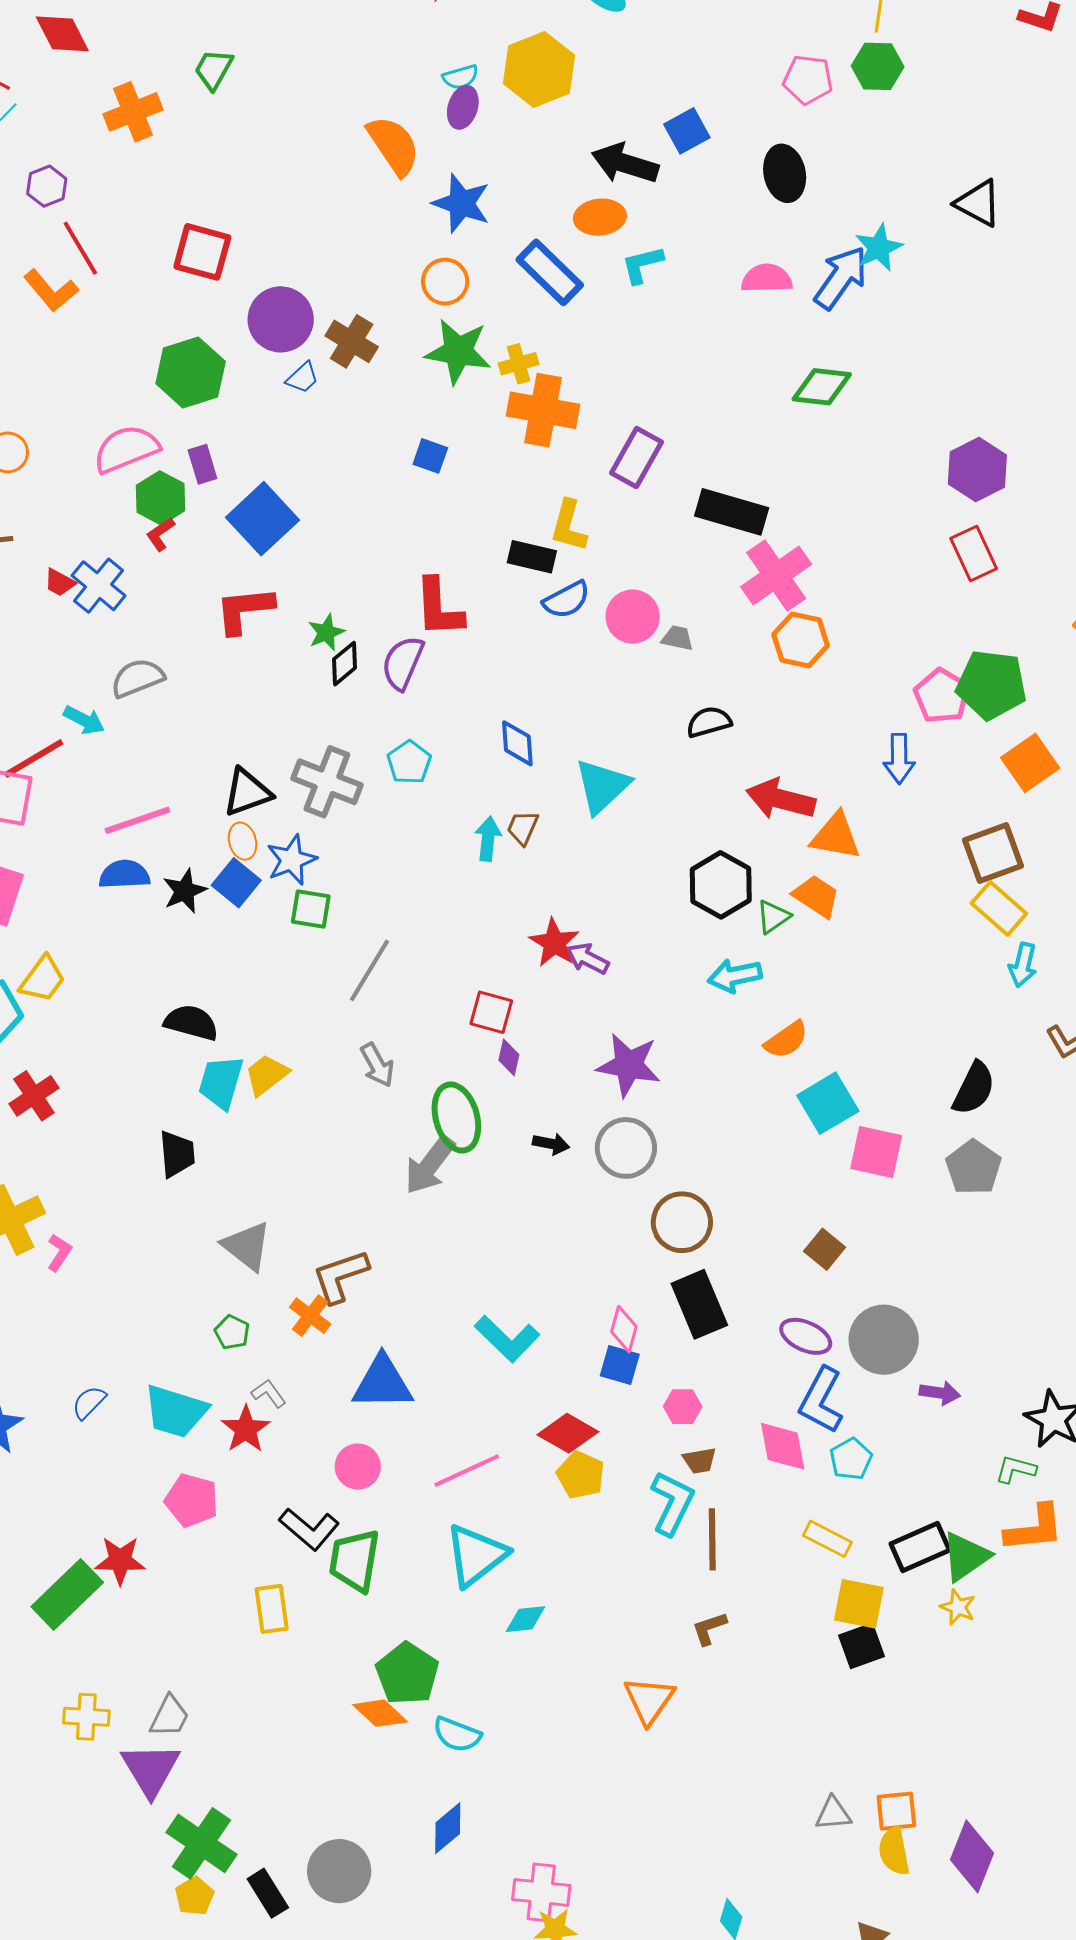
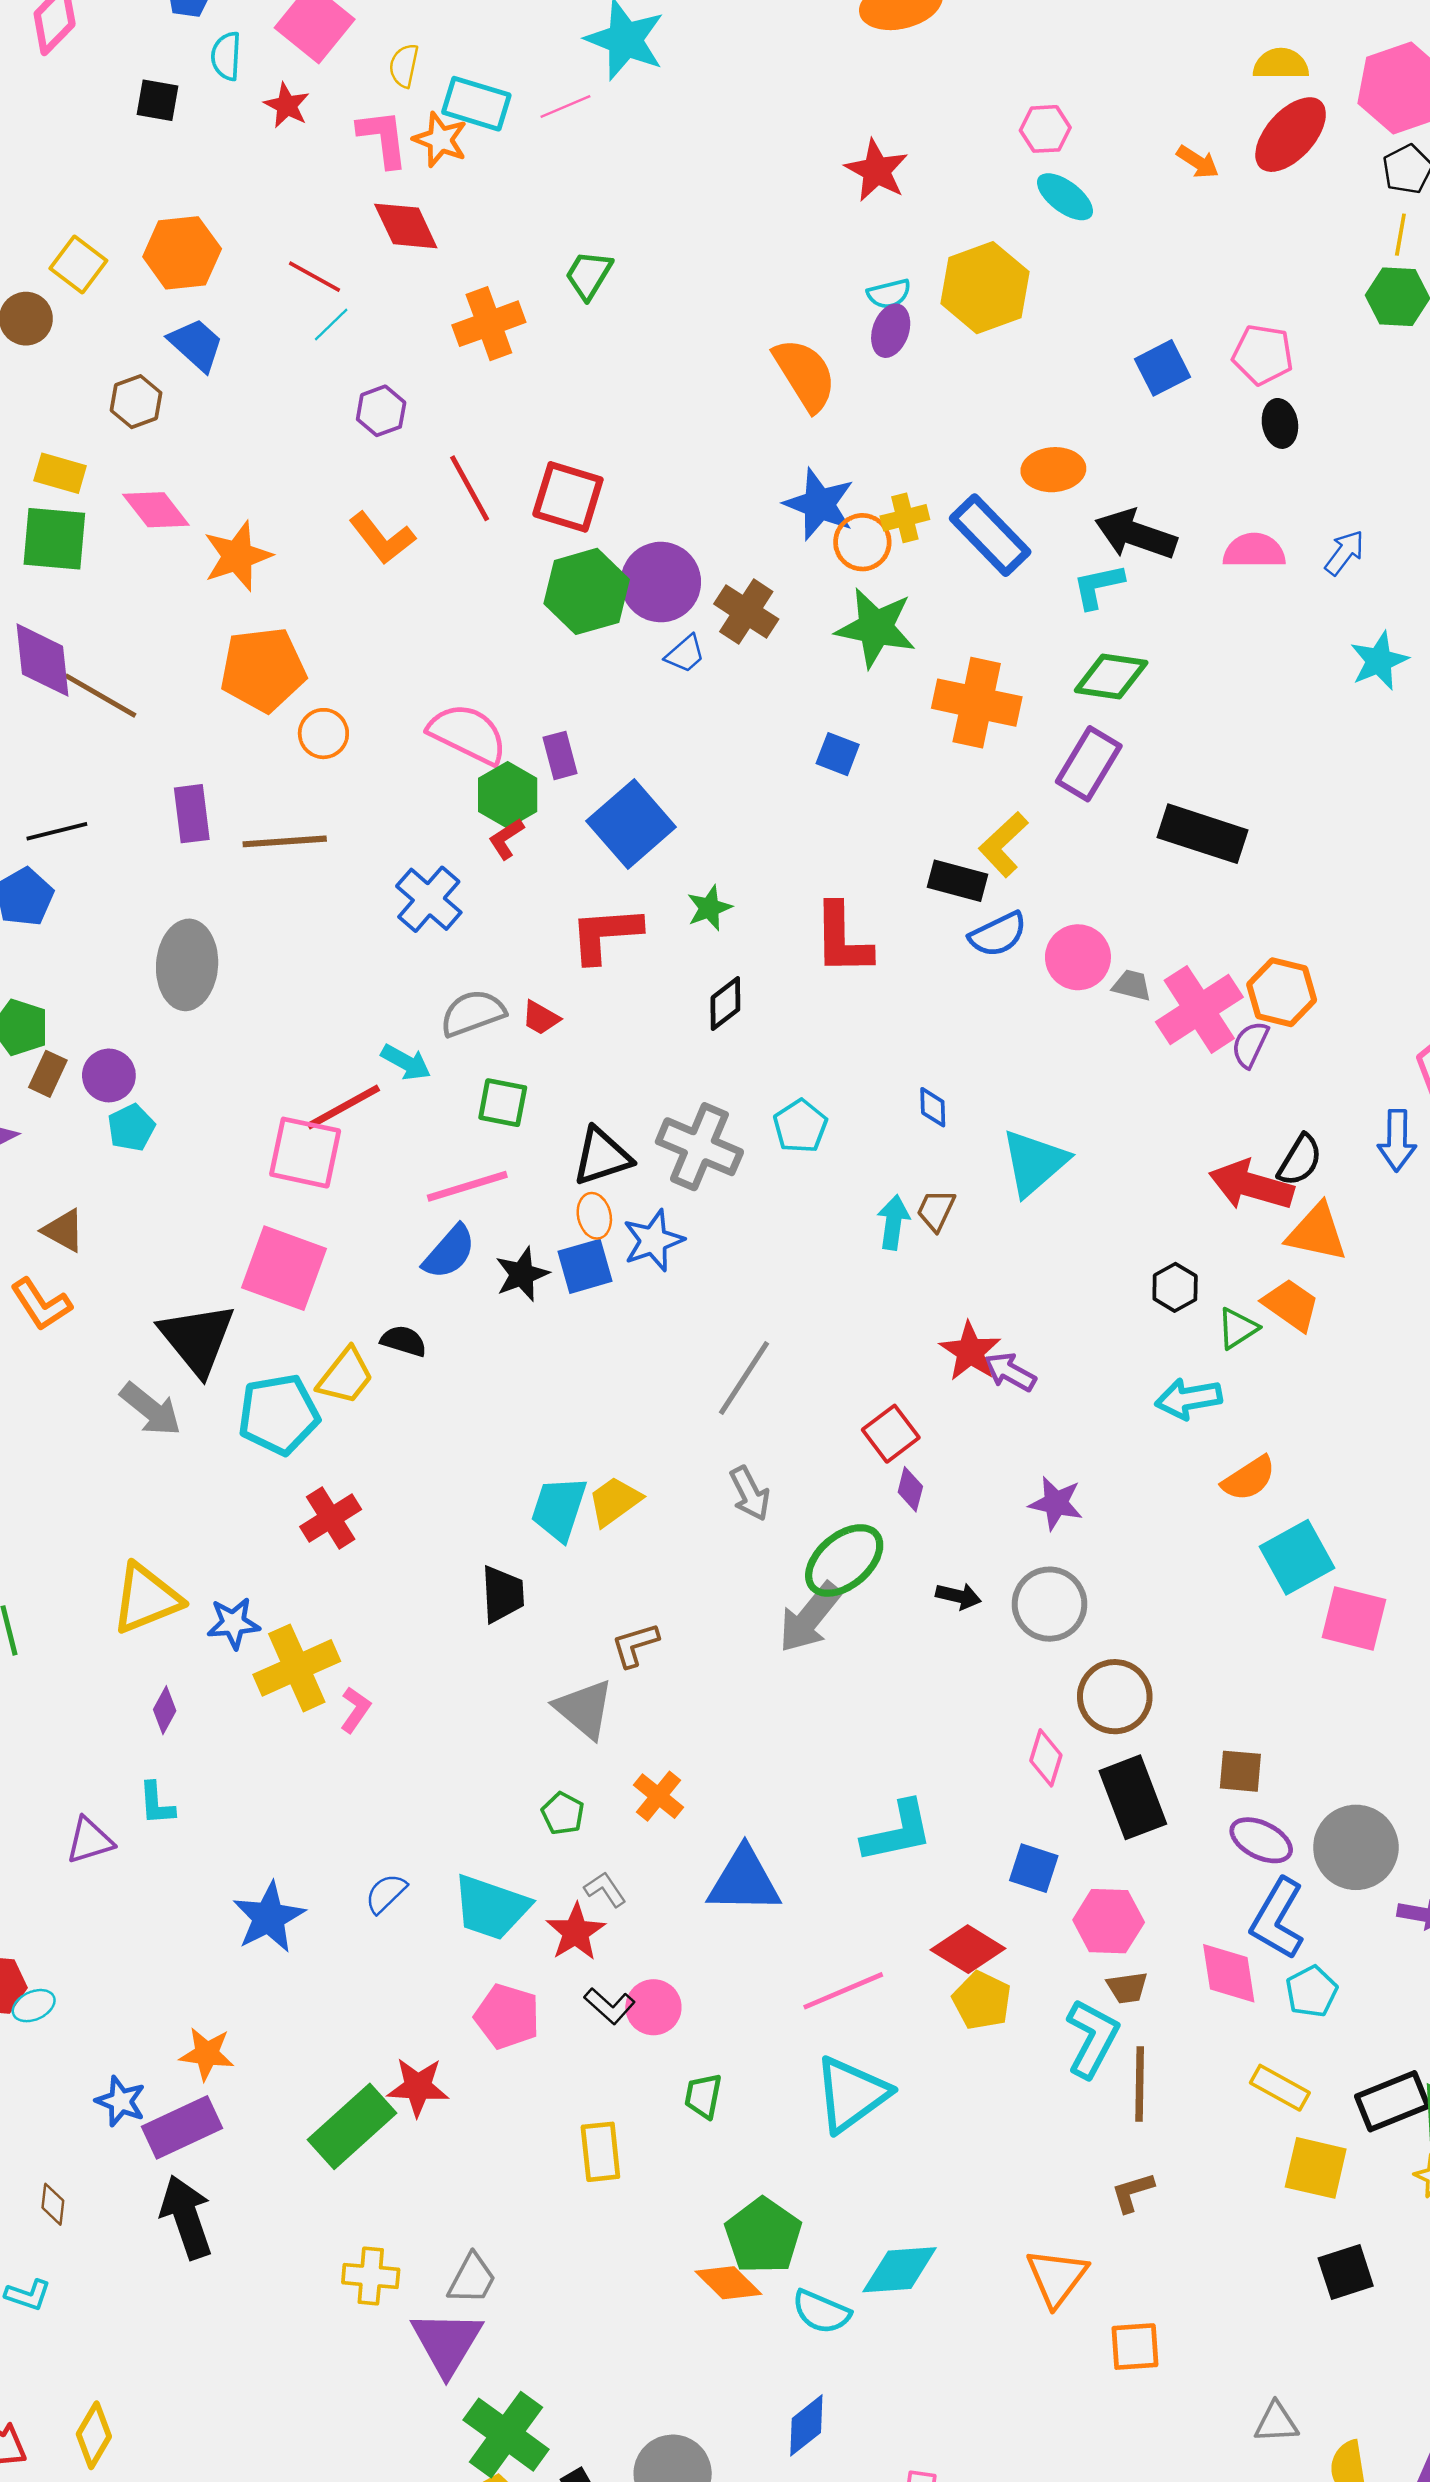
pink pentagon: (808, 79) -> (1263, 355), moved
black arrow: (625, 163) -> (1136, 534), moved
black ellipse: (785, 173) -> (1280, 423), size x0.7
blue star: (461, 203) -> (819, 504), moved
red line: (80, 248) -> (470, 488), moved
cyan star: (879, 248) -> (1379, 661), moved
cyan L-shape: (642, 265) -> (1098, 586), moved
blue arrow: (841, 278) -> (1344, 553), size x0.6
yellow cross: (519, 364) -> (905, 518), moved
green hexagon: (191, 372) -> (587, 591), moved
green diamond: (822, 387) -> (1111, 676), moved
pink semicircle: (126, 449) -> (468, 734), turned 46
yellow L-shape: (569, 526) -> (1003, 844), turned 30
pink cross: (776, 575) -> (1199, 1009), moved
red trapezoid: (60, 582) -> (541, 1018), moved
green star: (326, 632) -> (709, 908), moved
purple semicircle: (403, 663) -> (1250, 1044), moved, size x0.7
black semicircle: (709, 722) -> (1300, 1160), moved, turned 135
blue diamond: (517, 743) -> (933, 1107), size x0.7
blue semicircle: (124, 875) -> (449, 1252), turned 132
blue square: (236, 883) -> (585, 1266), turned 33
black hexagon: (721, 885) -> (1175, 1287), size x0.6
green square: (311, 909) -> (503, 1103), moved
red square: (491, 1012) -> (891, 1434), turned 36
black semicircle: (191, 1023) -> (404, 1341), moved, size x0.7
purple star: (629, 1065) -> (1056, 1503), size x0.7
green ellipse: (456, 1117) -> (844, 1560), turned 64
brown square: (825, 1249) -> (1240, 1771), moved, turned -36
brown L-shape: (340, 1276) -> (635, 1645), moved, size x0.7
pink diamond: (624, 1329) -> (1046, 1758), moved
cyan L-shape: (507, 1339) -> (898, 1832), turned -58
pink hexagon: (683, 1407) -> (1109, 1921), size x1.5
pink circle: (358, 1467) -> (653, 2007), moved
black L-shape: (309, 1529) -> (610, 2006), moved, size x0.7
green trapezoid: (355, 1560) -> (703, 2096), size x0.6
cyan diamond: (525, 1619) -> (900, 2270), moved, size x1.5
black square: (862, 1646) -> (1346, 2272), moved
orange square: (896, 1811) -> (1135, 2347), moved

